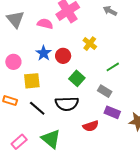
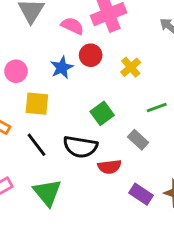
red circle: (63, 56) -> (91, 55), moved
purple rectangle: (112, 112) -> (141, 194), moved
red semicircle: (91, 126) -> (110, 167), moved

